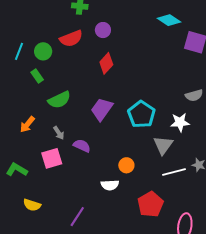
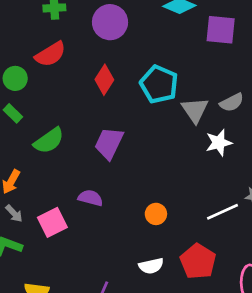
purple circle: (103, 30) -> (110, 22), moved, size x1.6
cyan pentagon: (141, 114) -> (159, 84), moved
gray arrow: (59, 133) -> (14, 213), moved
gray triangle: (163, 145) -> (195, 110), moved
white semicircle: (110, 185) -> (151, 266), moved

